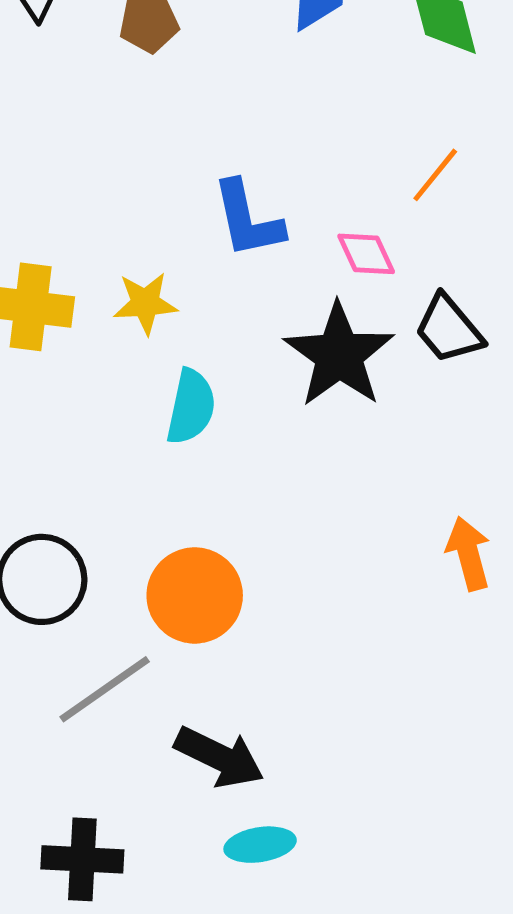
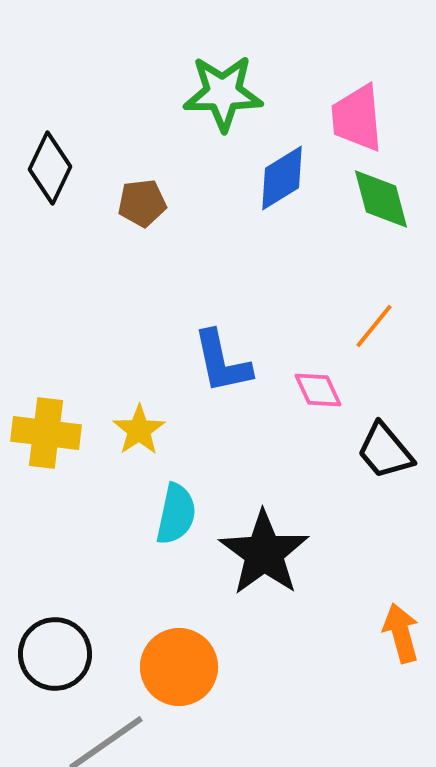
yellow star: (145, 303) -> (139, 430), turned -30
black star: (339, 355) -> (264, 553), moved

